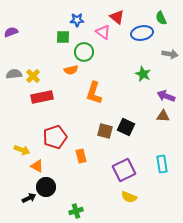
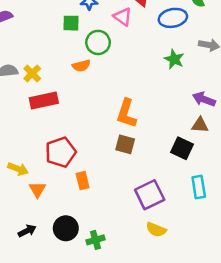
green star: (143, 74) -> (174, 59), moved
orange L-shape: (94, 93) -> (126, 113), moved
black square: (126, 127) -> (182, 148), moved
orange rectangle: (81, 156) -> (83, 181), moved
orange triangle: (37, 166) -> (37, 190), turned 32
black circle: (46, 187) -> (66, 228), moved
green cross: (76, 211) -> (95, 240), moved

